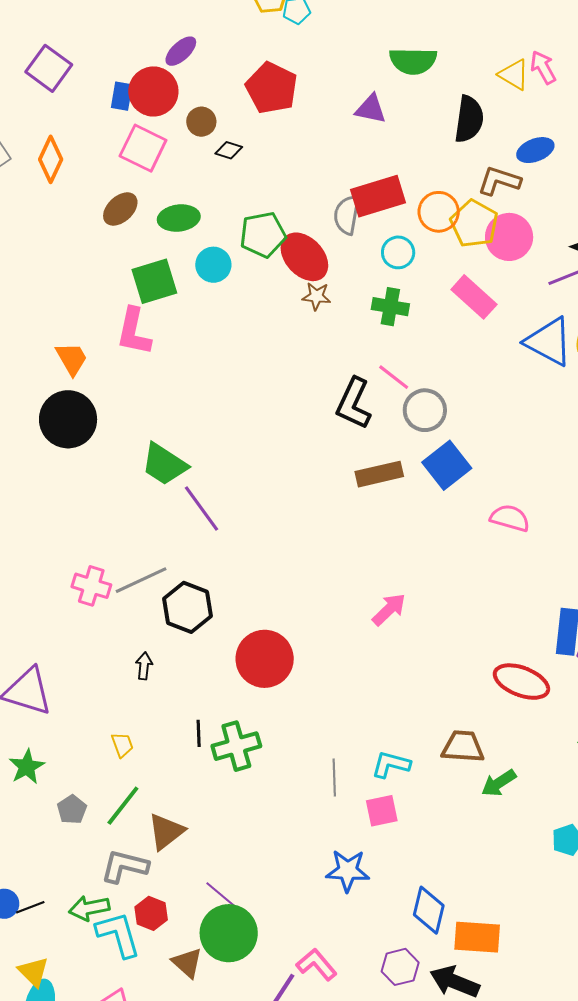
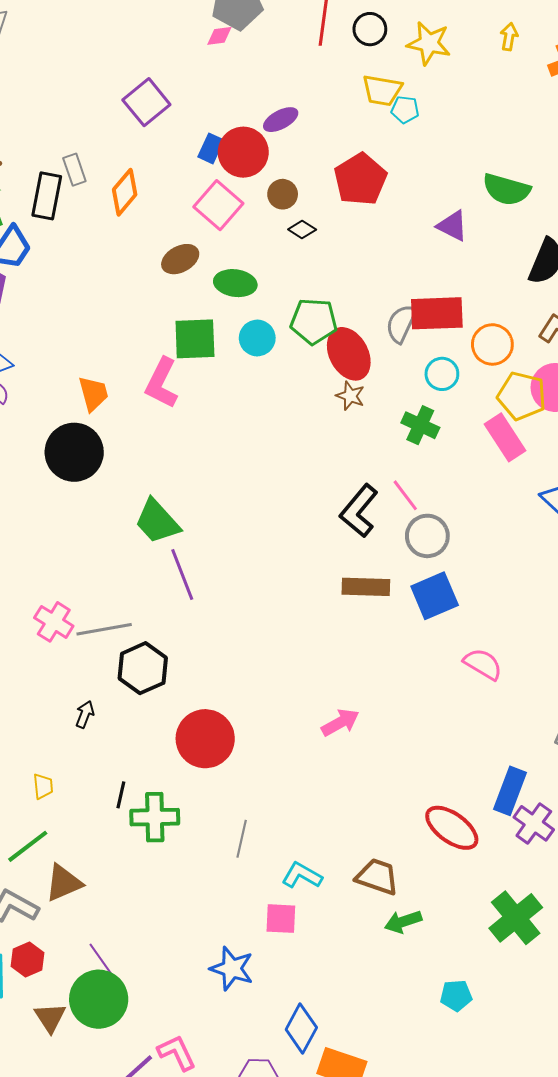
yellow pentagon: (474, 224) -> (522, 396), moved, turned -30
gray line: (334, 778) -> (242, 839), moved

